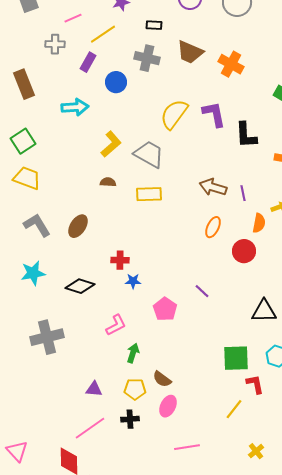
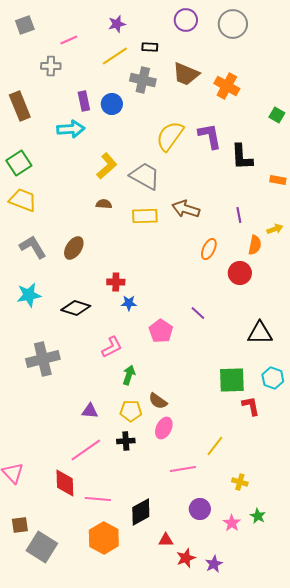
yellow line: (103, 34) -> (115, 56), moved
purple rectangle: (88, 62) -> (84, 101), moved, turned -42
brown arrow: (213, 187) -> (186, 209), moved
yellow line: (234, 409) -> (215, 446), moved
yellow cross: (256, 451) -> (240, 482), moved, turned -35

